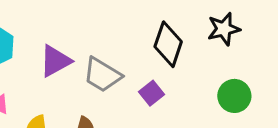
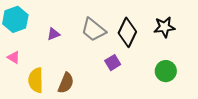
purple triangle: (55, 61) -> (53, 34), size x0.6
gray trapezoid: (102, 75) -> (93, 30), moved

